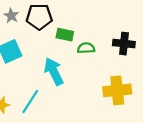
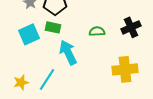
green rectangle: (65, 35) -> (53, 27), moved
black cross: (124, 44) -> (131, 27), turned -30

